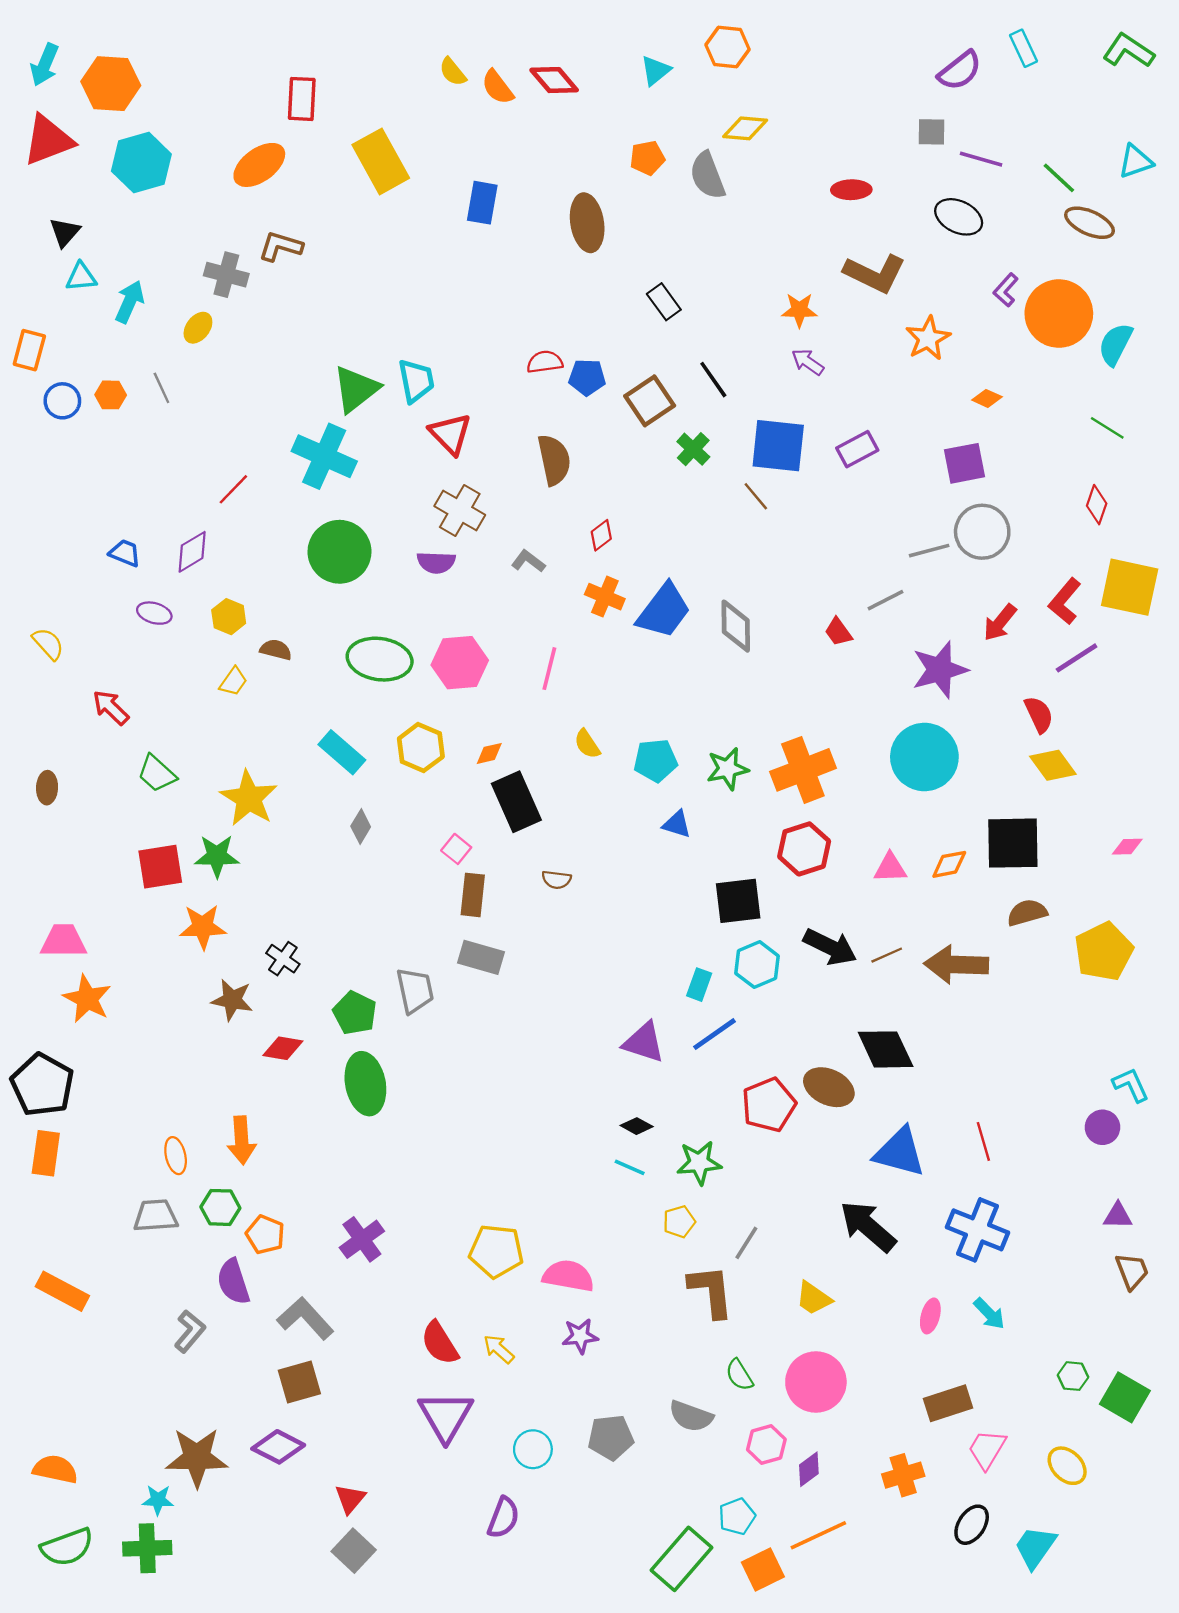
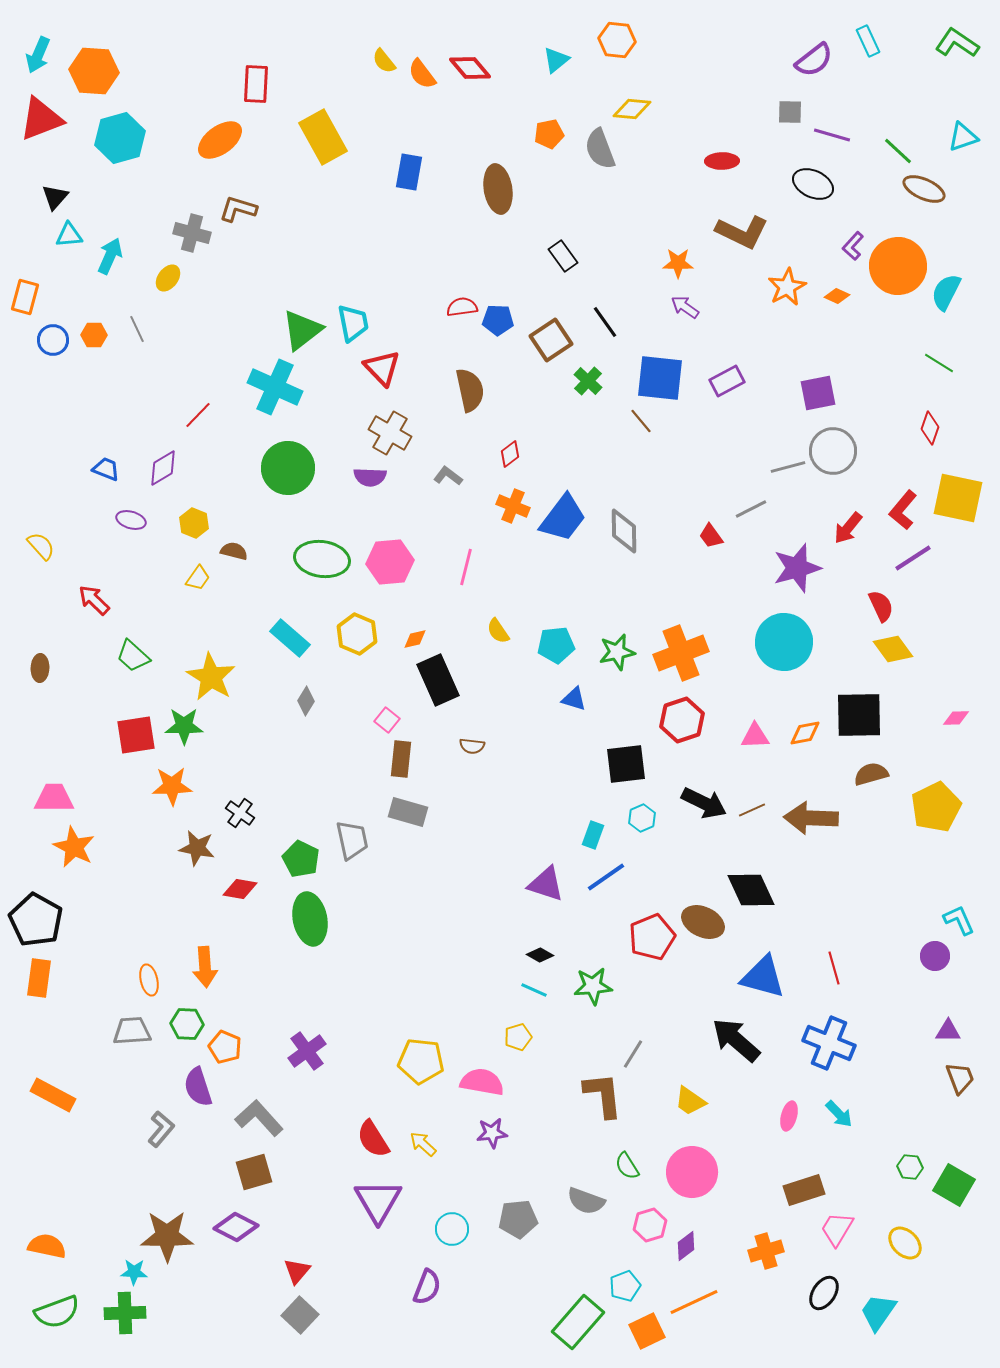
orange diamond: (987, 398) -> (837, 296), moved
cyan hexagon: (757, 965) -> (642, 818), size x0.7
yellow pentagon: (679, 1222) -> (518, 1037), moved

